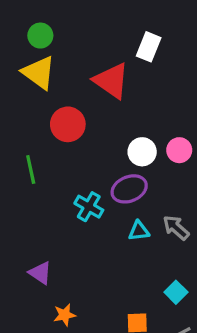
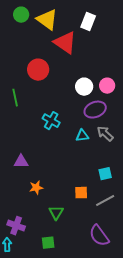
yellow triangle: (39, 73) -> (47, 20), moved
purple ellipse: (129, 189) -> (95, 110), moved
purple triangle: (40, 273) -> (21, 162), turned -35
cyan square: (176, 292) -> (105, 174), turned 32

